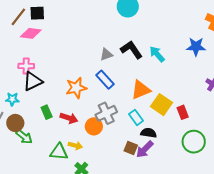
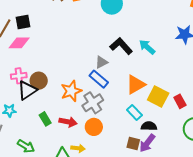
gray triangle: (106, 54) -> (101, 62), moved
gray cross: (106, 113) -> (93, 103), moved
brown circle: (15, 123) -> (39, 81), moved

